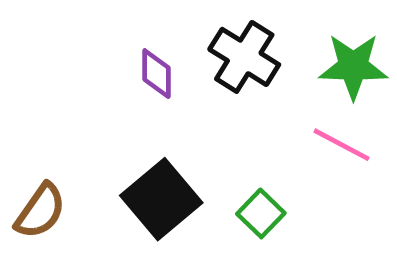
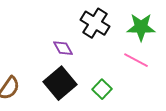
purple diamond: (157, 74) -> (63, 48), moved, turned -30

